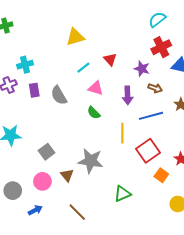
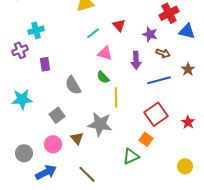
purple rectangle: (34, 90) -> (45, 64), moved
gray semicircle: (59, 95) -> (73, 85), moved
yellow line: (122, 133) -> (116, 97), moved
orange square: (161, 175) -> (146, 139), moved
blue arrow: (35, 210) -> (46, 172), size x1.5

